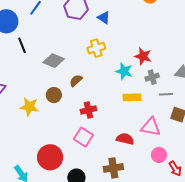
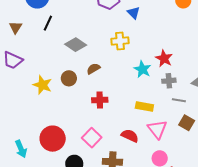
black line: (22, 45) -> (48, 23), turned 35
yellow rectangle: (132, 97) -> (144, 106), moved
pink triangle: (151, 127) -> (157, 129), turned 30
pink square: (83, 137) -> (92, 138), moved

